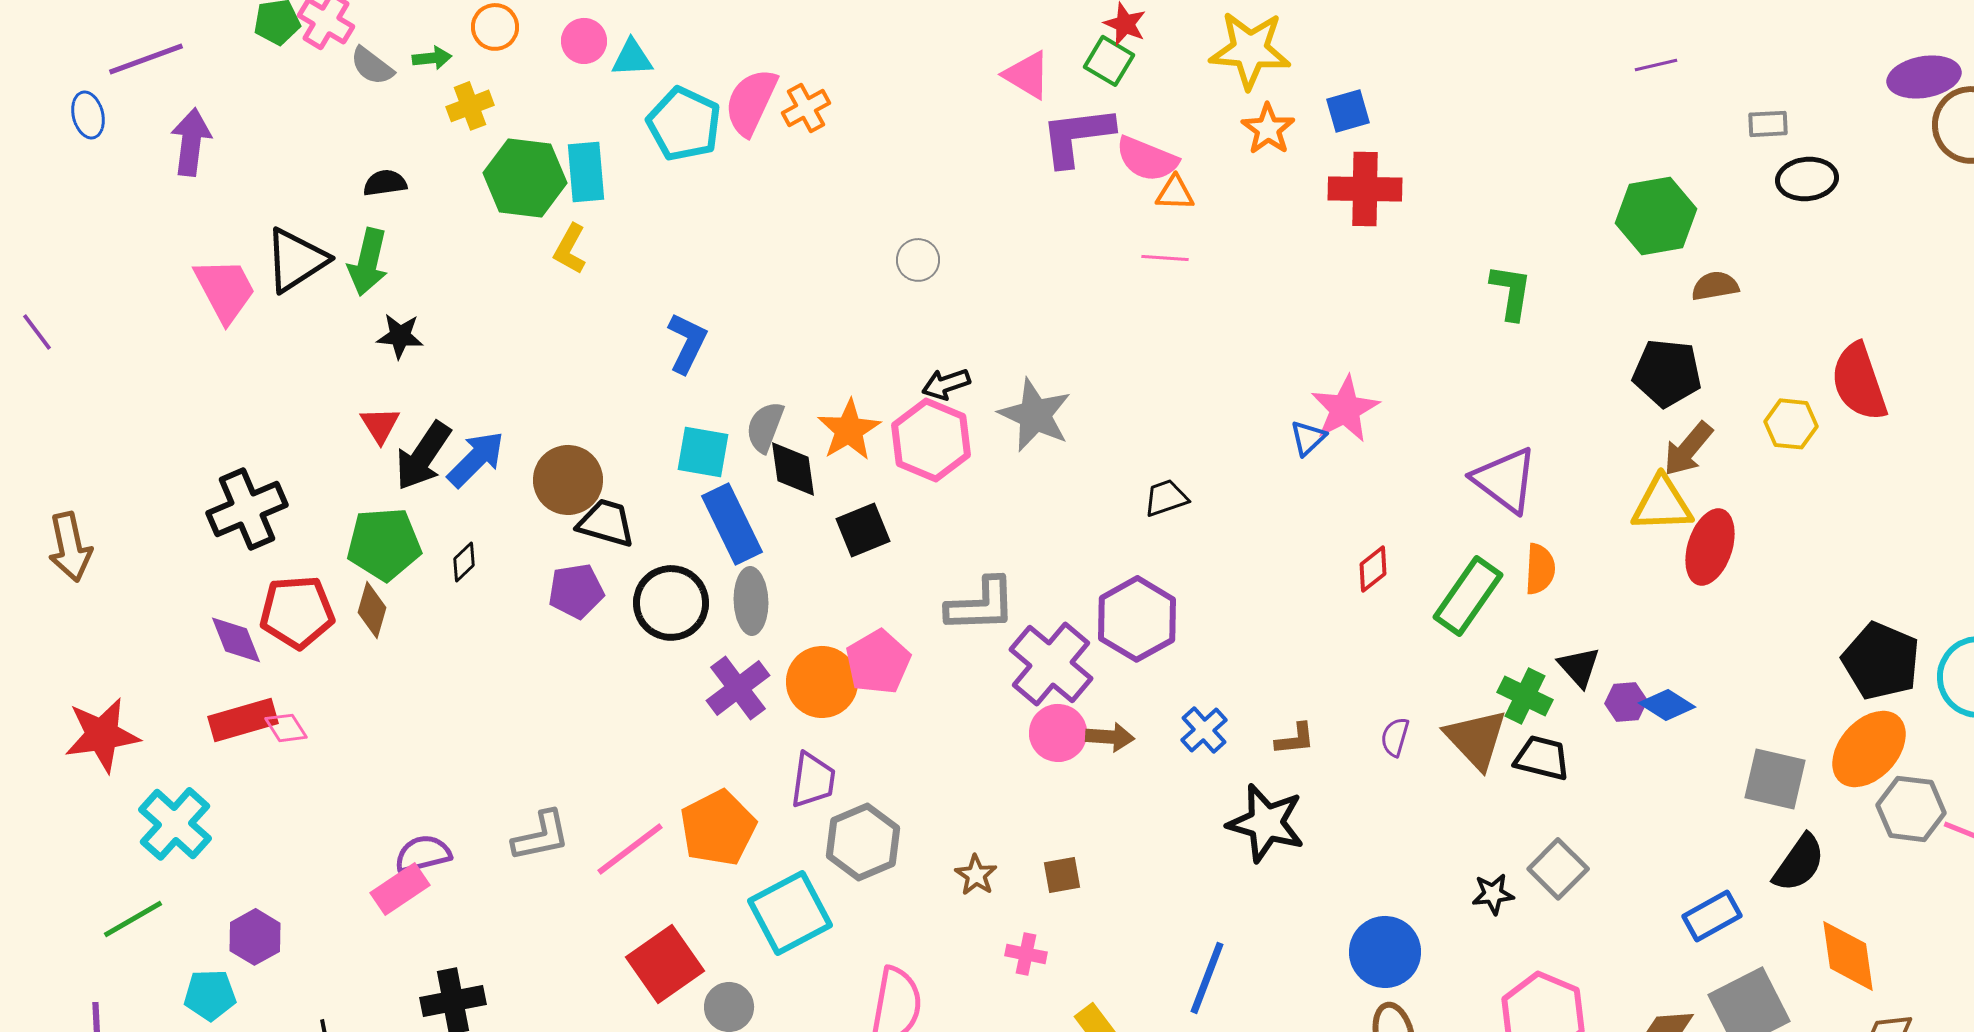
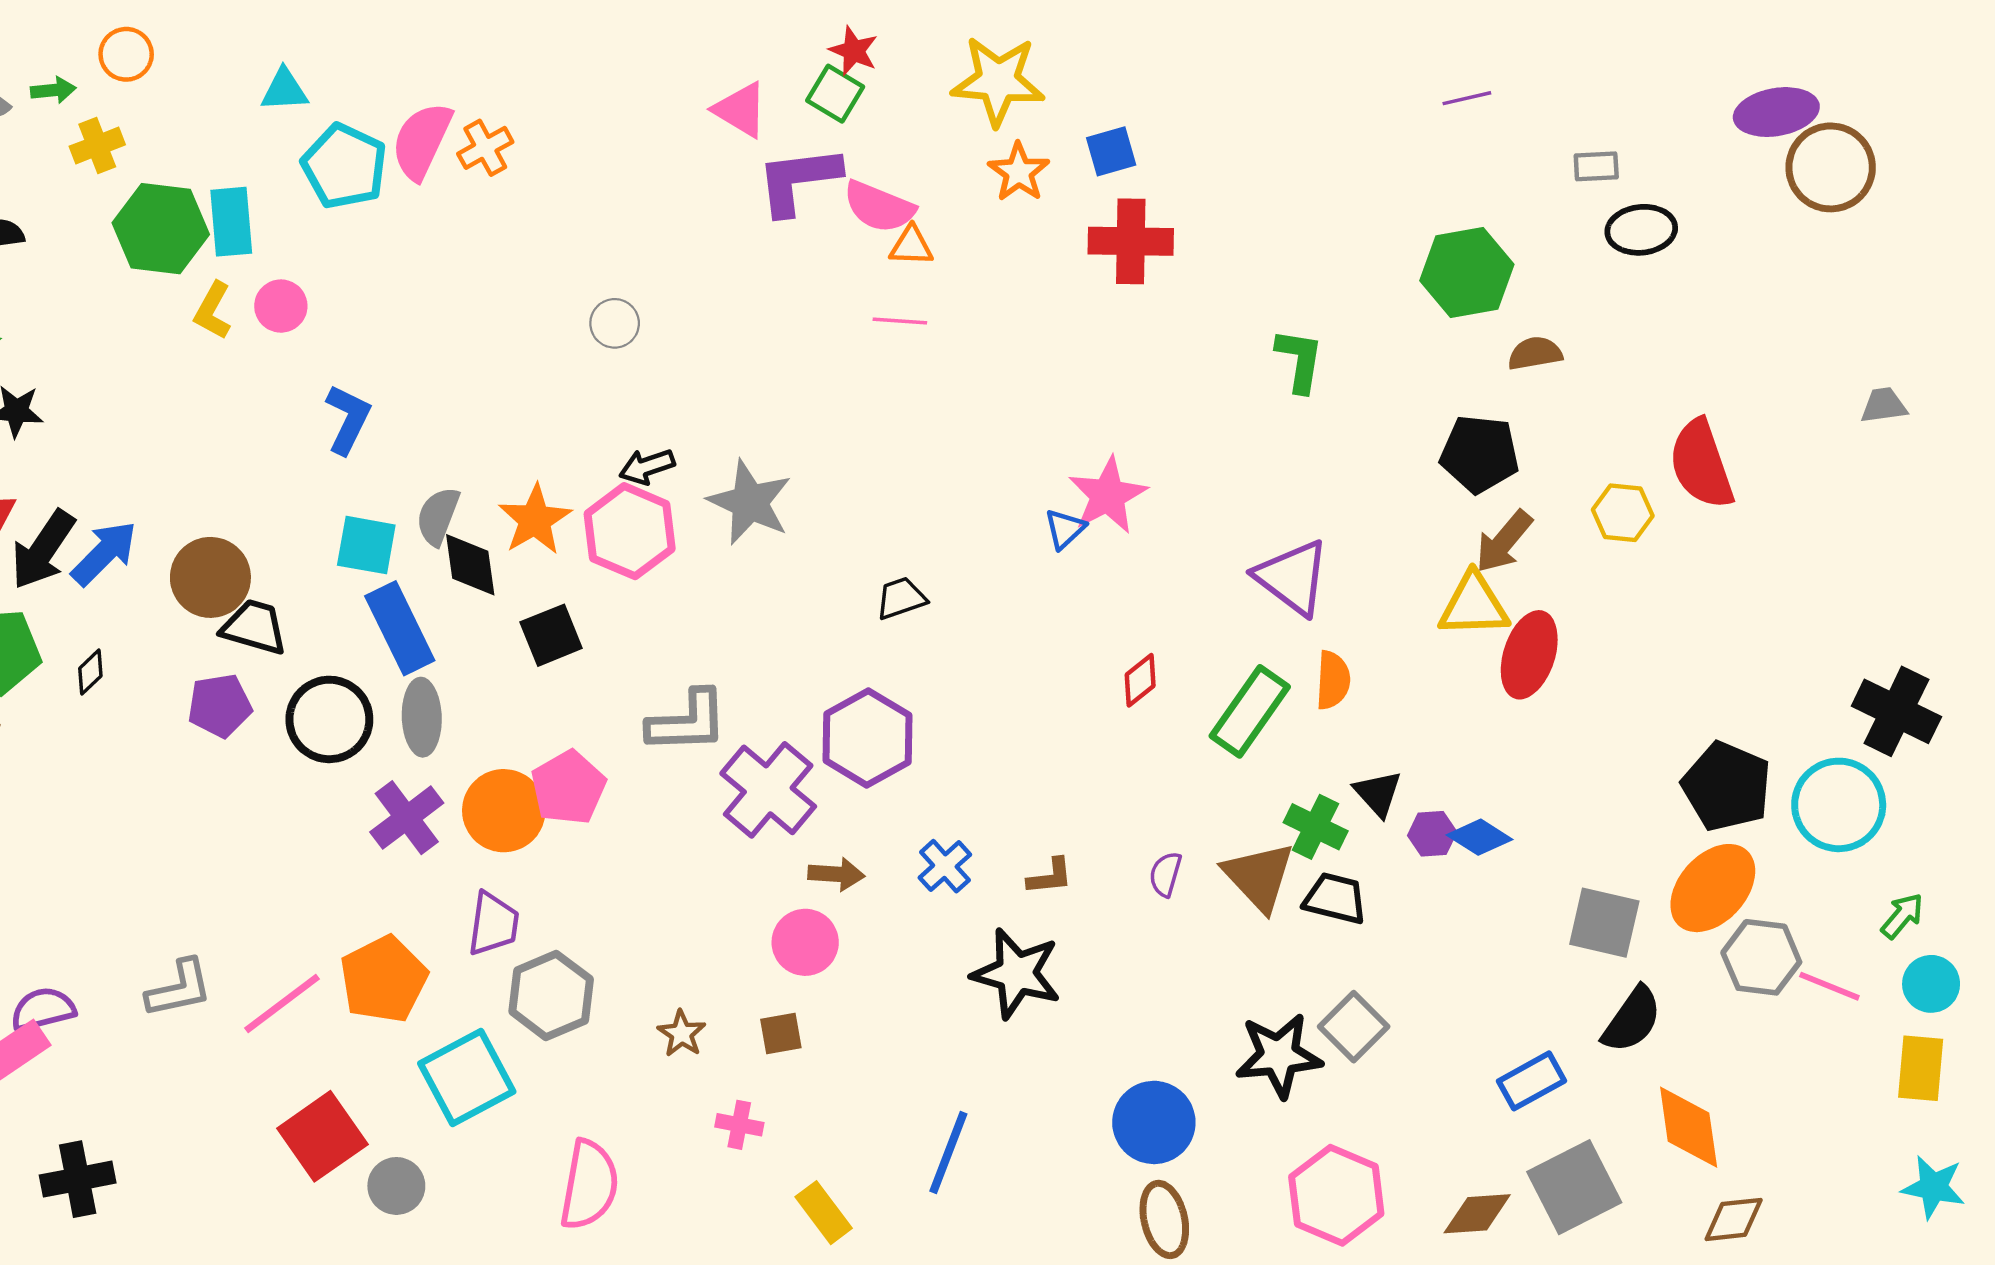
pink circle: (584, 41) -> (281, 306), moved
pink circle: (1058, 733) -> (805, 942), moved
black star: (1493, 894) -> (1279, 1055), size x1.8

